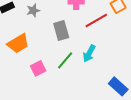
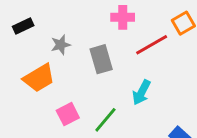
gray star: (33, 10) -> (61, 45), moved
green line: (65, 60) -> (105, 120), moved

